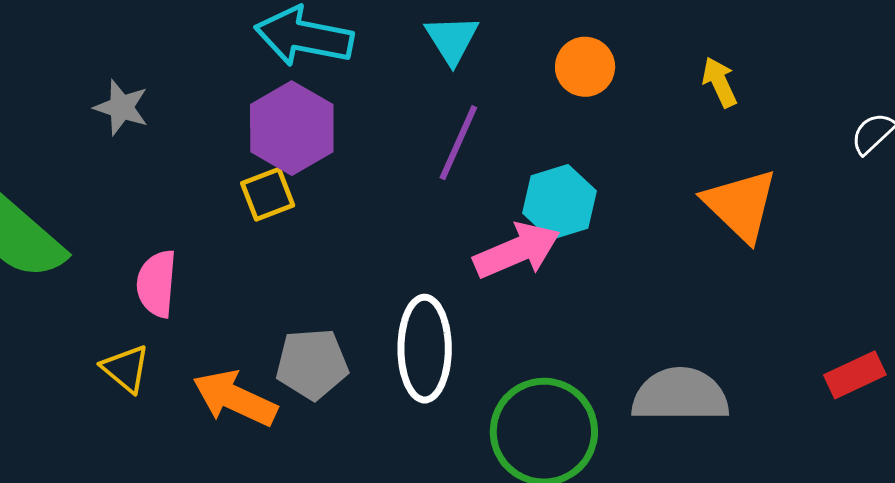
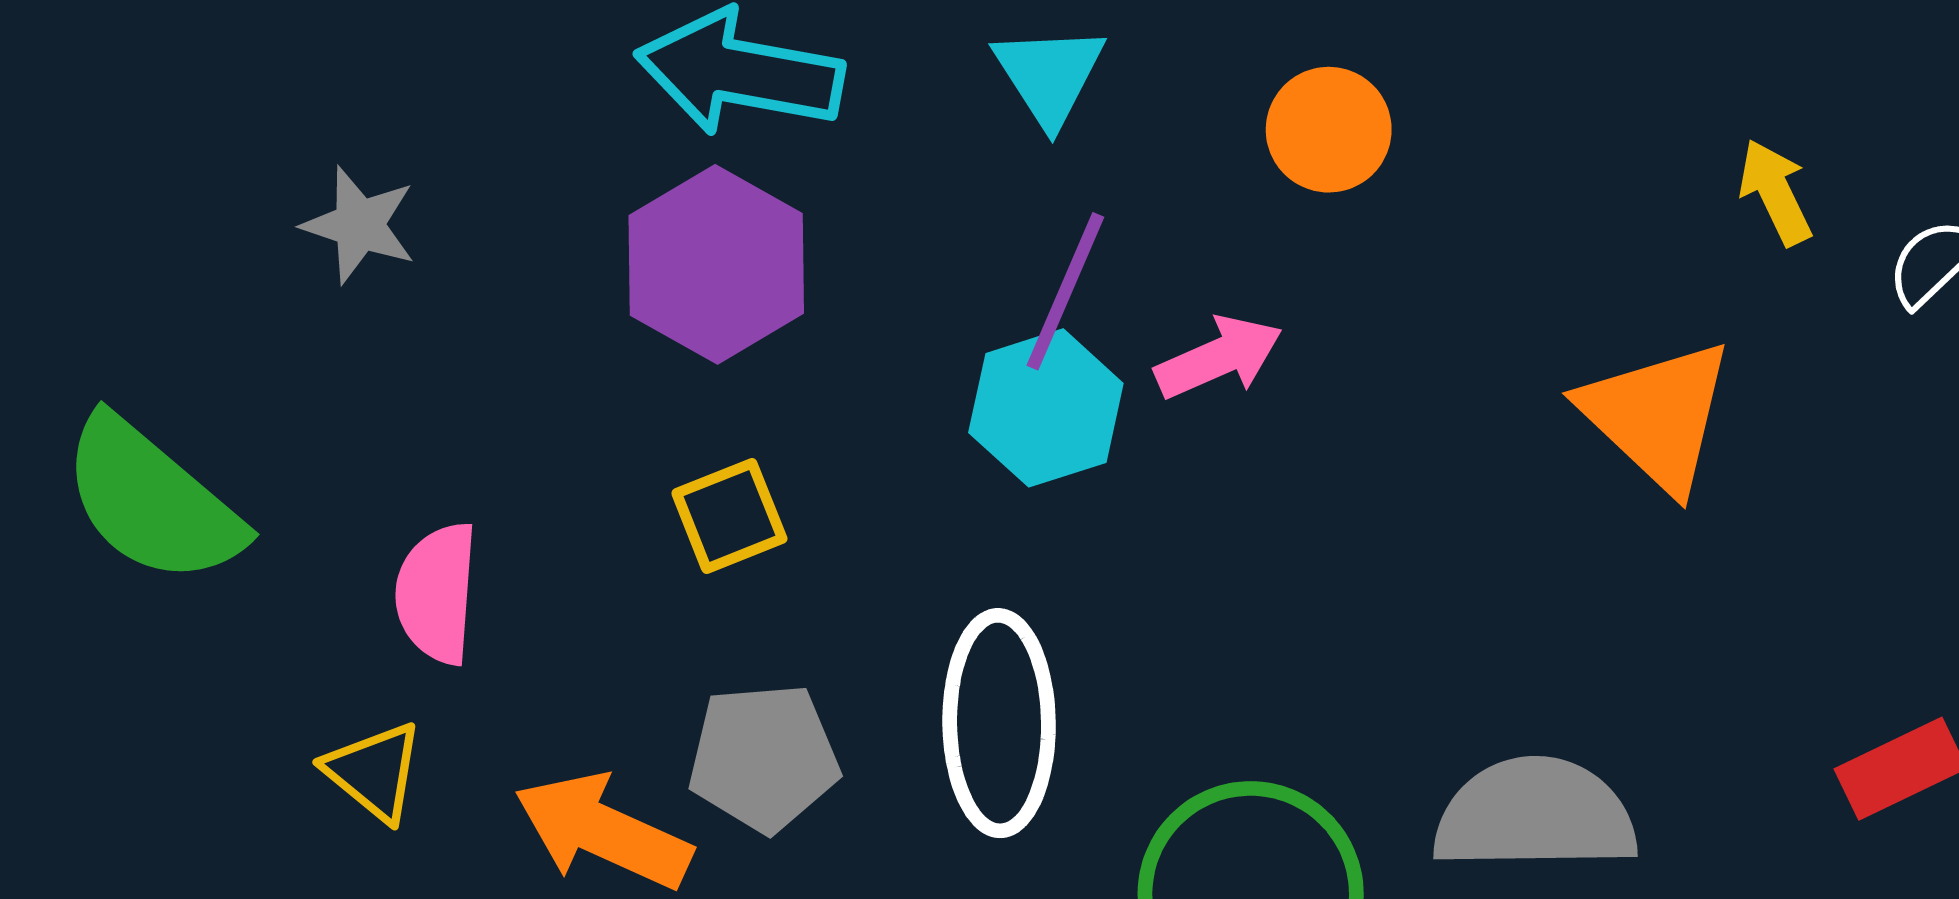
yellow arrow: (720, 82) -> (1775, 192), moved
yellow square: (268, 194) -> (729, 516), moved
cyan hexagon: (560, 202) -> (1046, 408), moved
pink arrow: (517, 251) -> (1219, 357), moved, size x0.7

